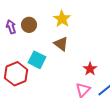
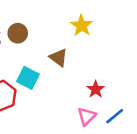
yellow star: (62, 19) -> (82, 26), moved

